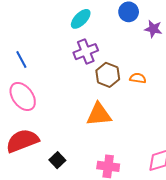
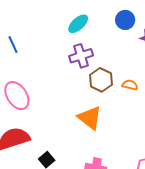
blue line: (21, 60) -> (13, 45), moved
orange triangle: (99, 114) -> (90, 118), turned 40

